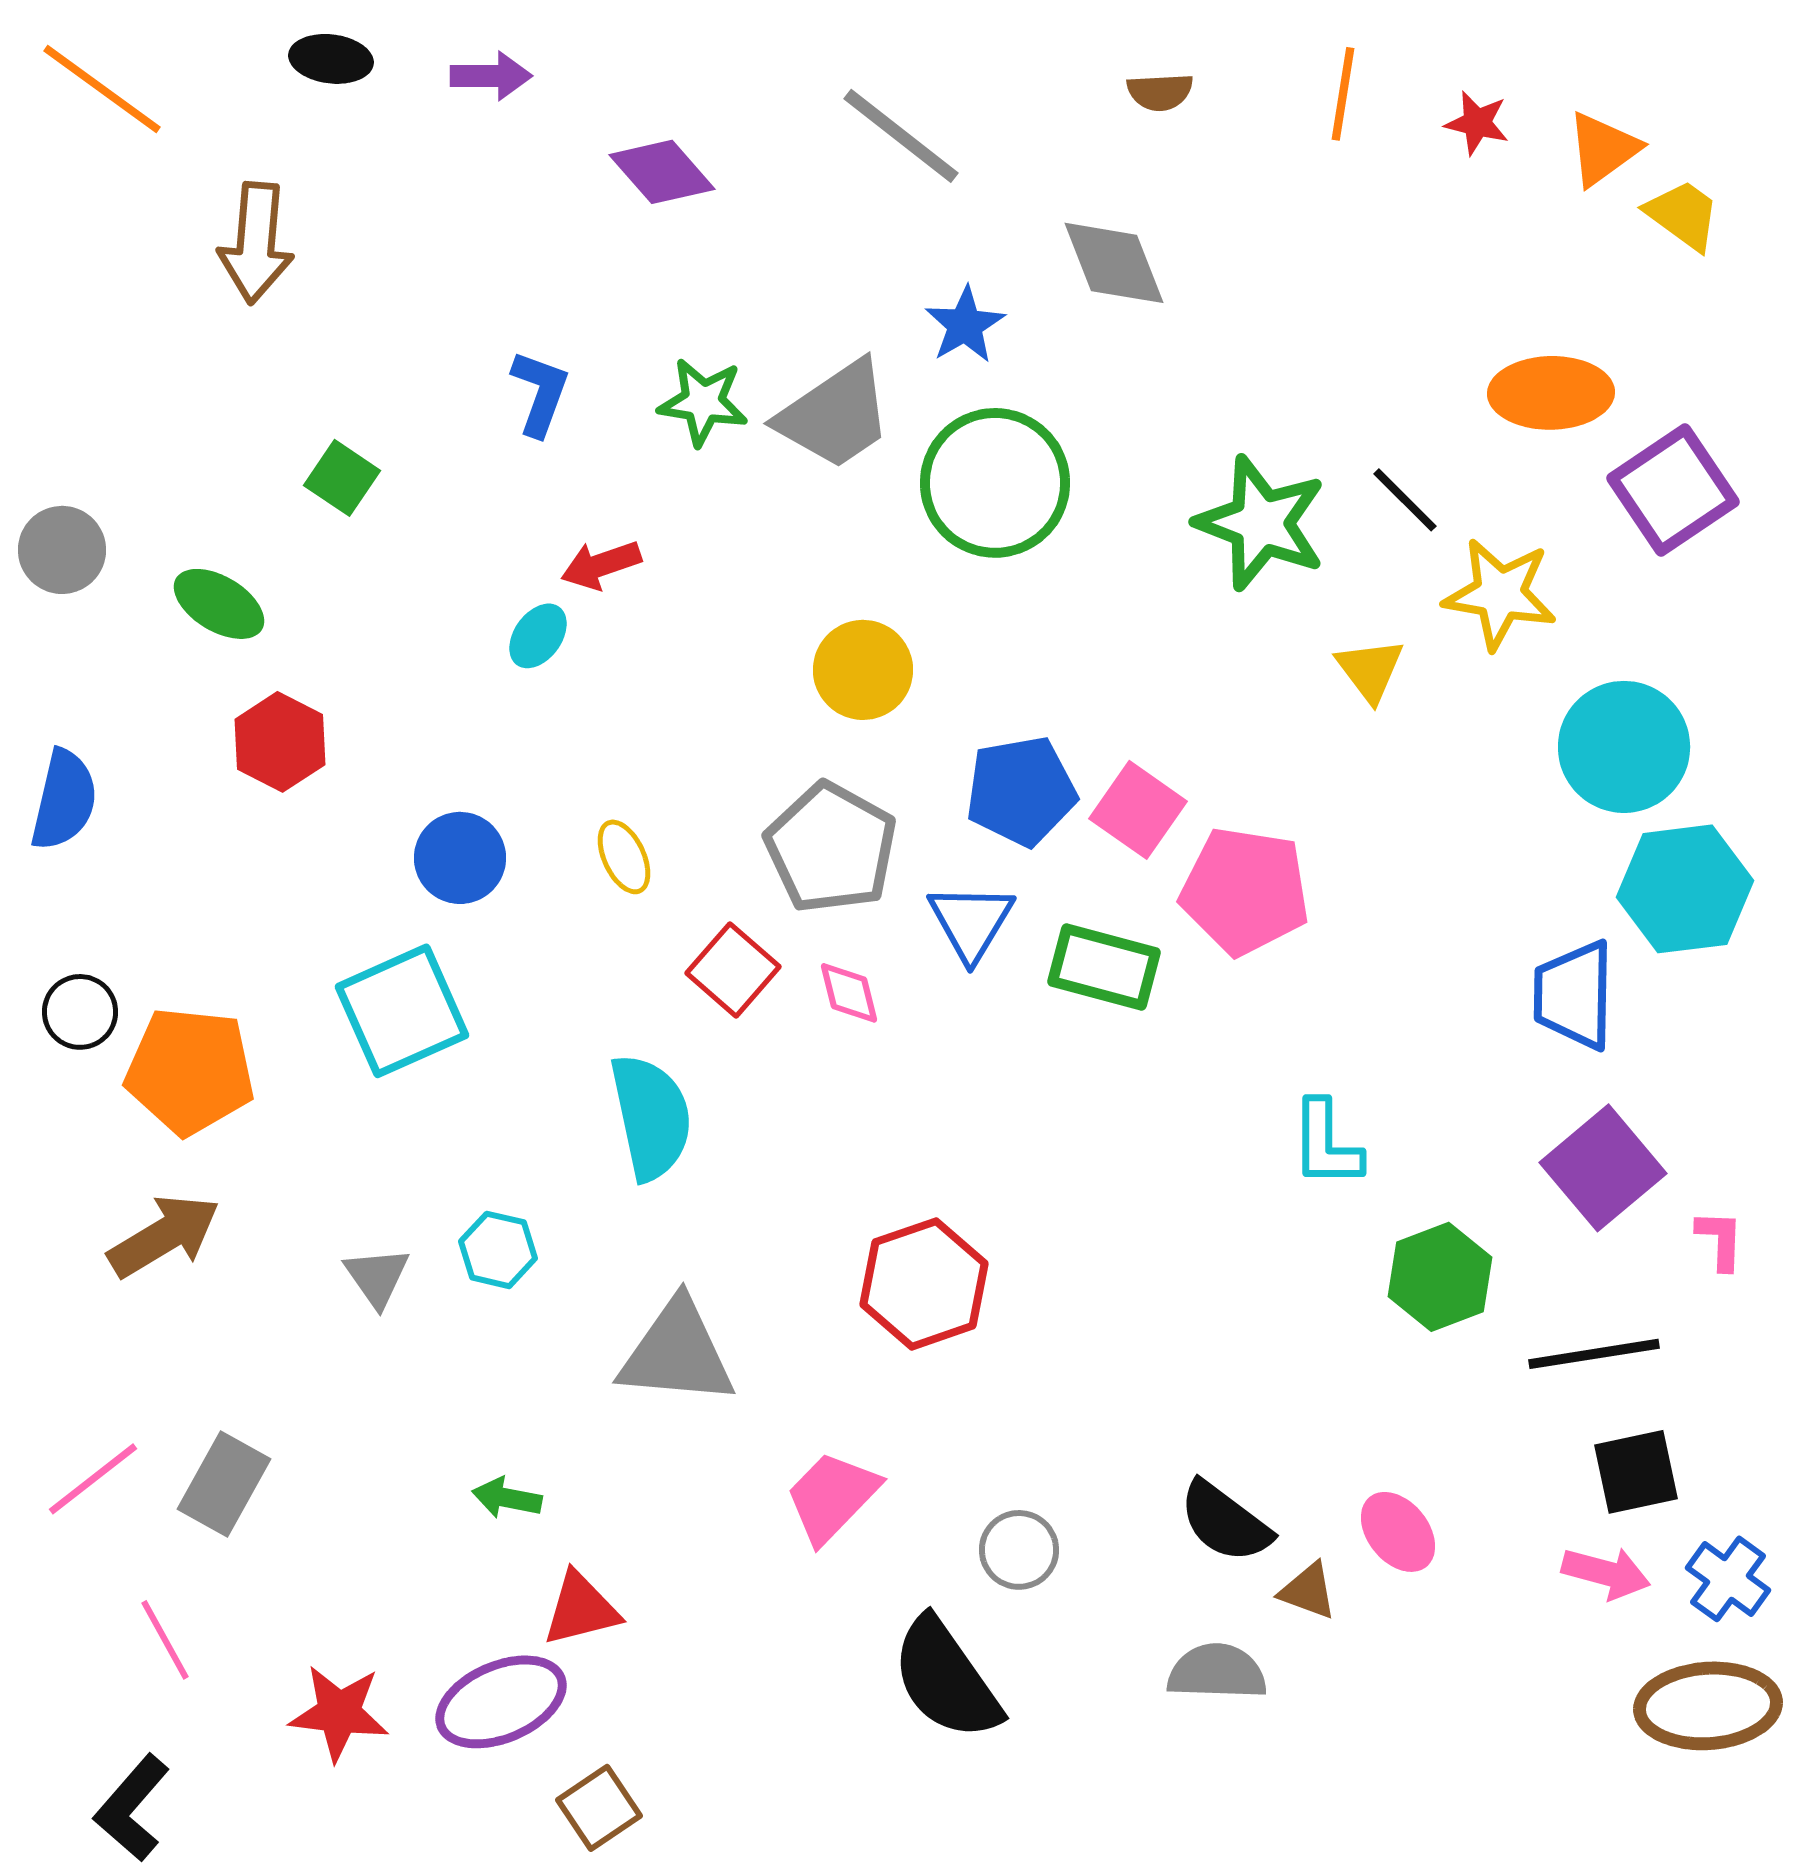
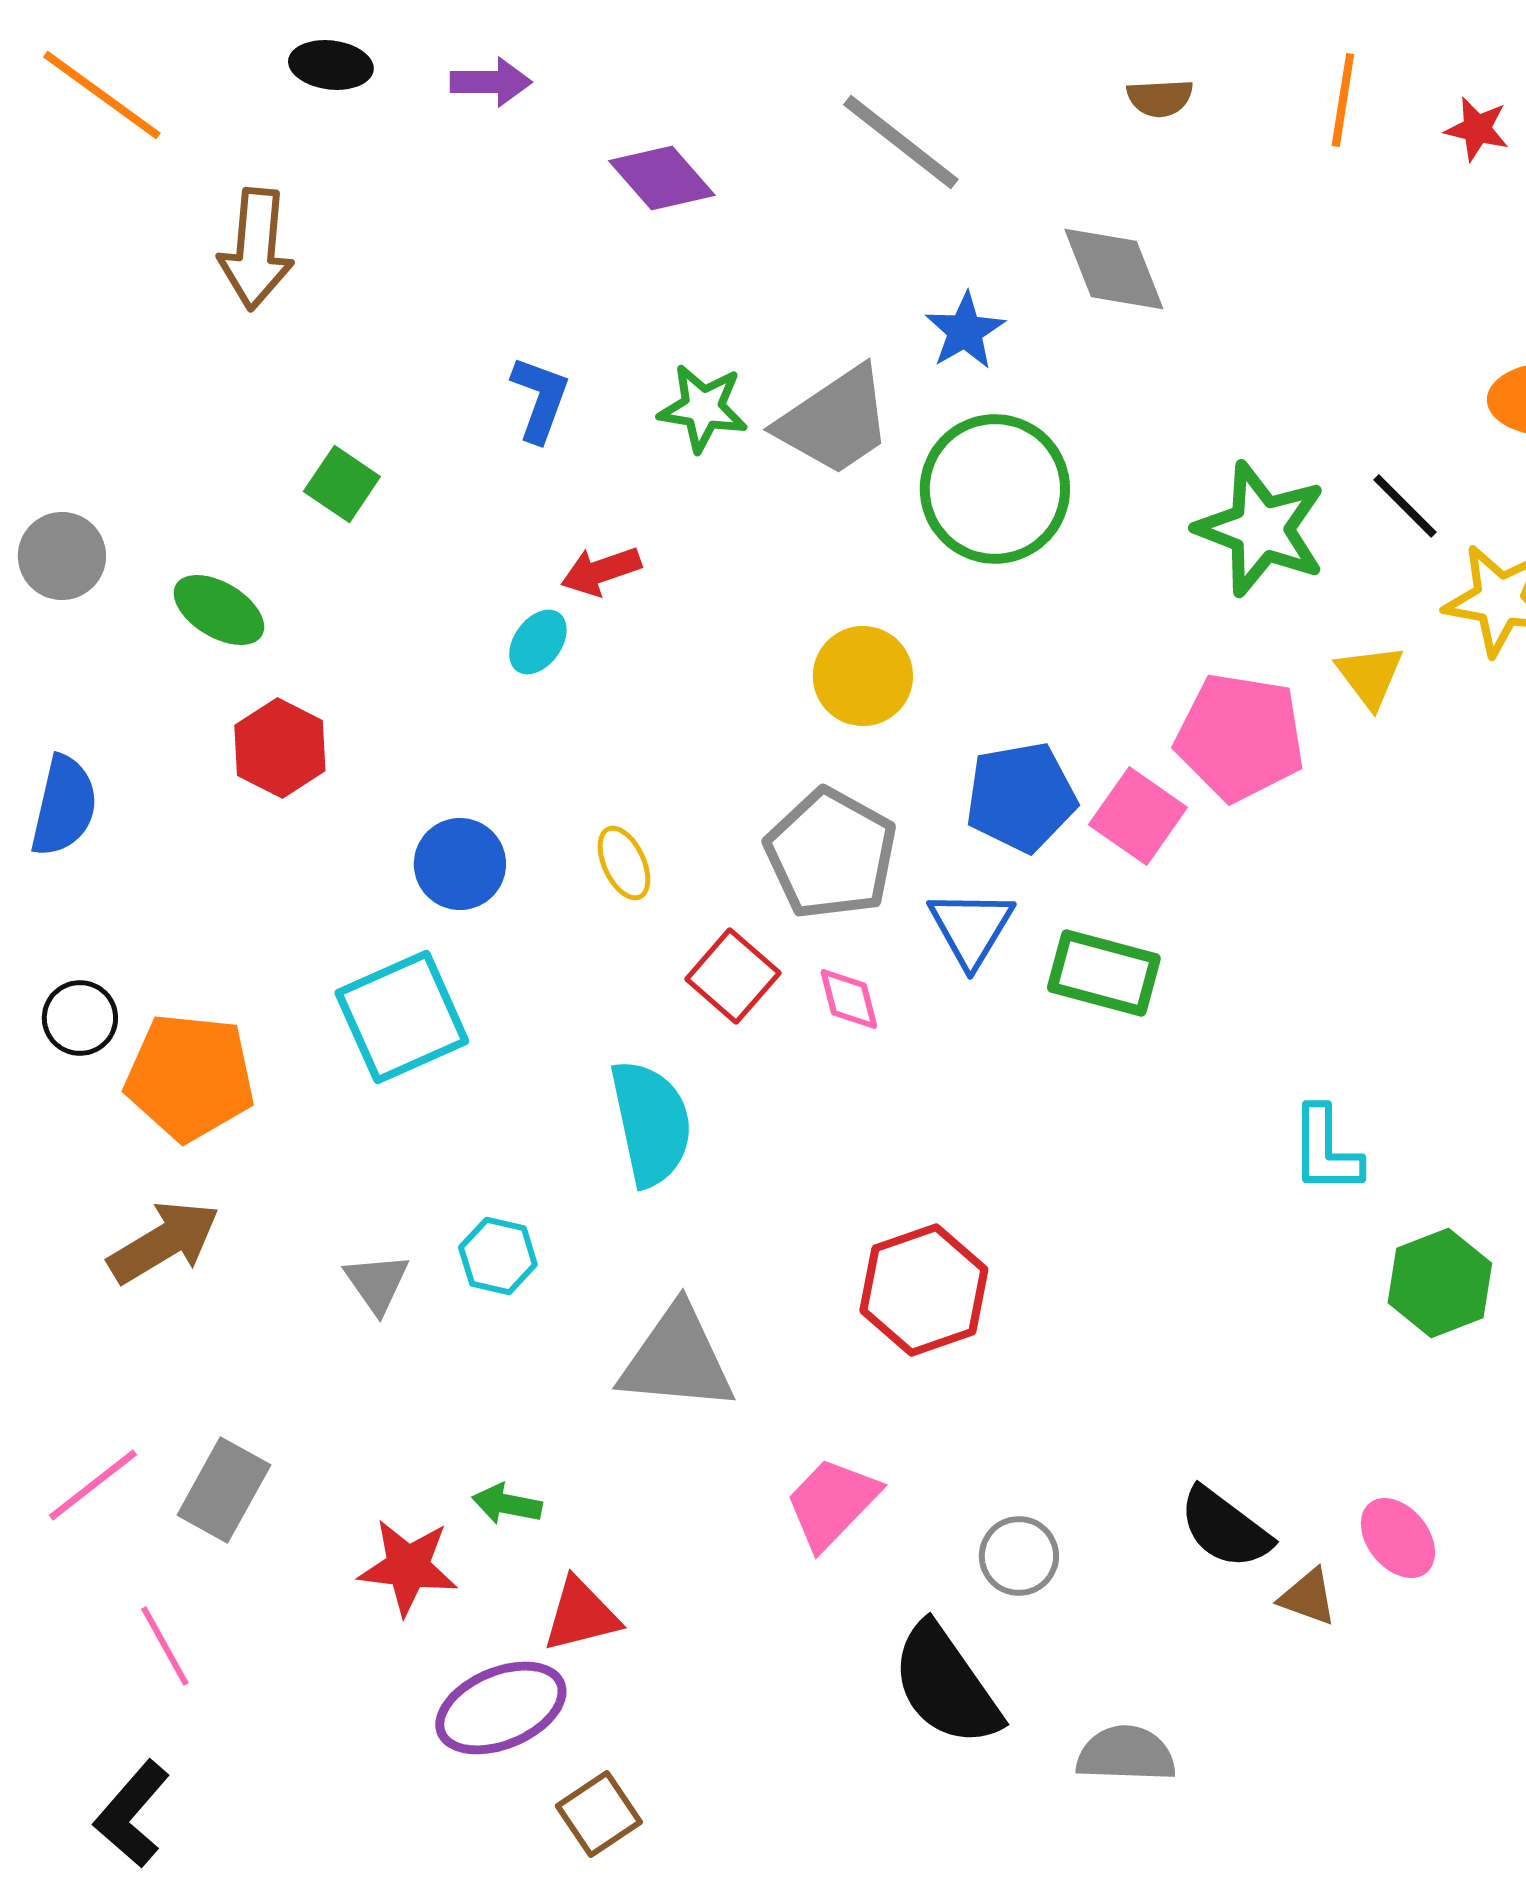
pink pentagon: (1245, 891) -> (1240, 737), moved
gray semicircle: (1217, 1672) -> (1126, 1754), moved
red star: (339, 1713) -> (408, 1567), moved

